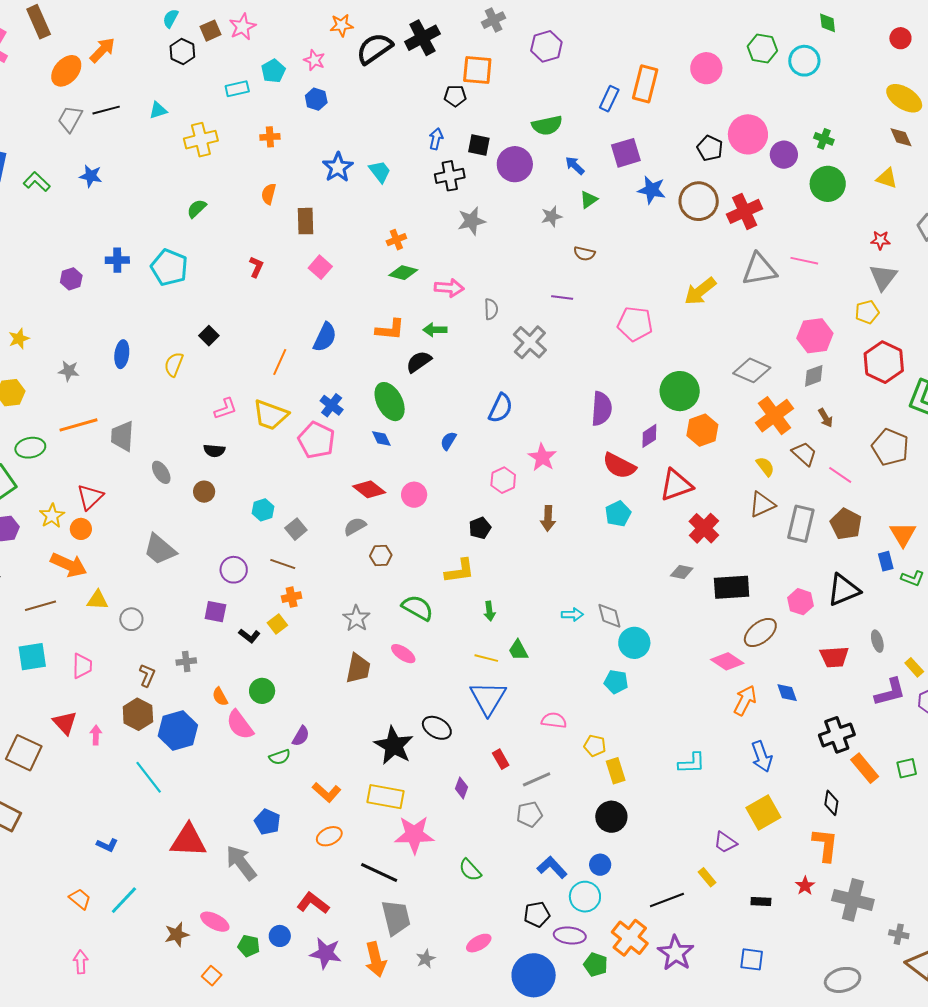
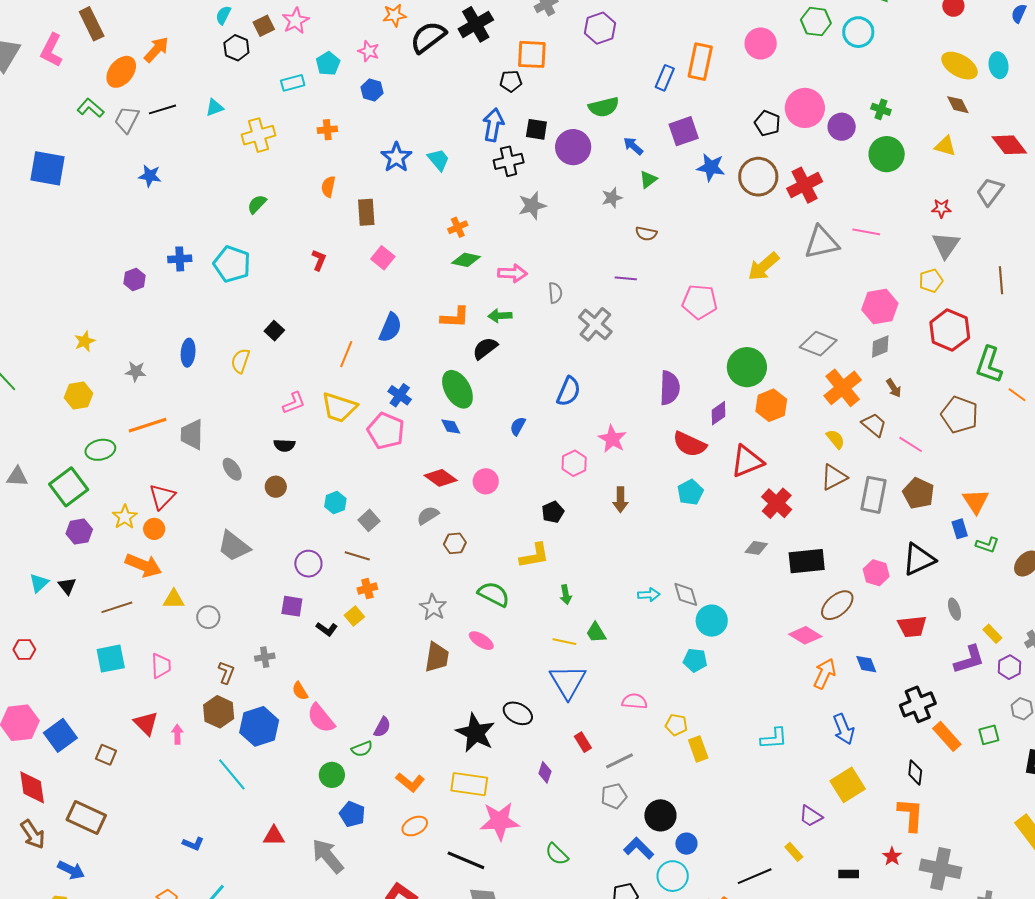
blue arrow: (436, 139) -> (493, 125), size x1.5
green L-shape: (37, 182) -> (90, 108), moved
green circle: (262, 691) -> (332, 775), moved
brown square: (24, 753) -> (106, 755), size x0.6
black circle: (611, 817) -> (660, 815), moved
red triangle: (188, 841) -> (274, 836), size x0.6

